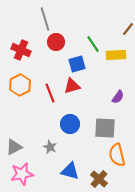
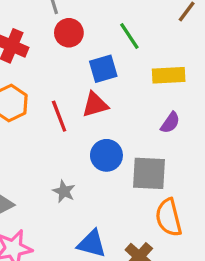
yellow rectangle: (116, 55) -> (169, 75), moved
blue circle: (70, 124) -> (106, 155), moved
gray star: (50, 147) -> (64, 191), moved

